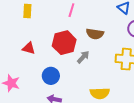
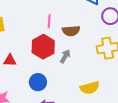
pink line: (71, 10) -> (49, 21), moved

